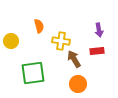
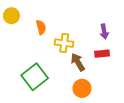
yellow circle: (11, 41) -> (11, 16), moved
green square: (33, 73) -> (35, 77), turned -30

